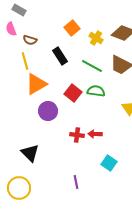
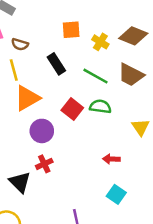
orange square: (72, 28) -> (71, 30), turned 35
red arrow: (95, 134) -> (111, 159), moved
red cross: (77, 135) -> (44, 164), moved, turned -32

